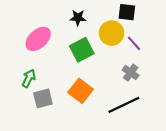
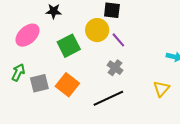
black star: (78, 18) -> (54, 11), moved
gray square: (43, 98) -> (39, 83), moved

